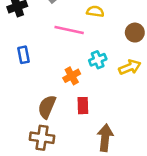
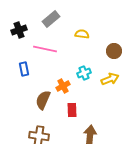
pink line: (69, 30) -> (45, 49), moved
brown semicircle: (47, 107) -> (43, 100), moved

